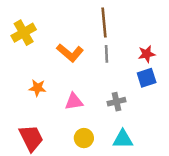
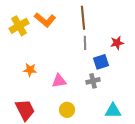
orange L-shape: (70, 53) -> (45, 20), moved
blue square: (147, 78) -> (101, 62), moved
cyan triangle: (123, 139) -> (113, 111), moved

